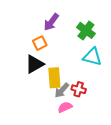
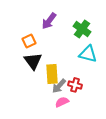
orange square: (40, 43) -> (29, 41), moved
black triangle: (34, 64) -> (33, 61), turned -36

